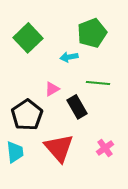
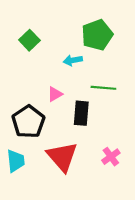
green square: (28, 38) -> (29, 40), size x0.7
black rectangle: (77, 107) -> (81, 113), turned 35

